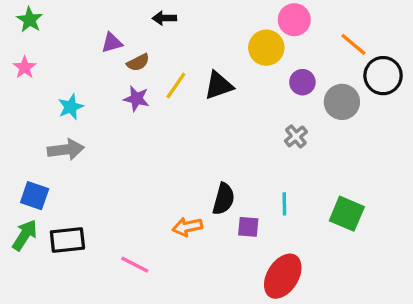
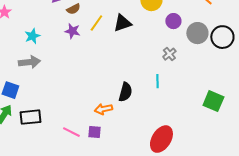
black circle: (383, 76) -> (222, 37), moved
cyan line: (284, 204) -> (157, 81), moved
green square: (347, 214) -> (213, 101), moved
purple square: (248, 227) -> (94, 132), moved

